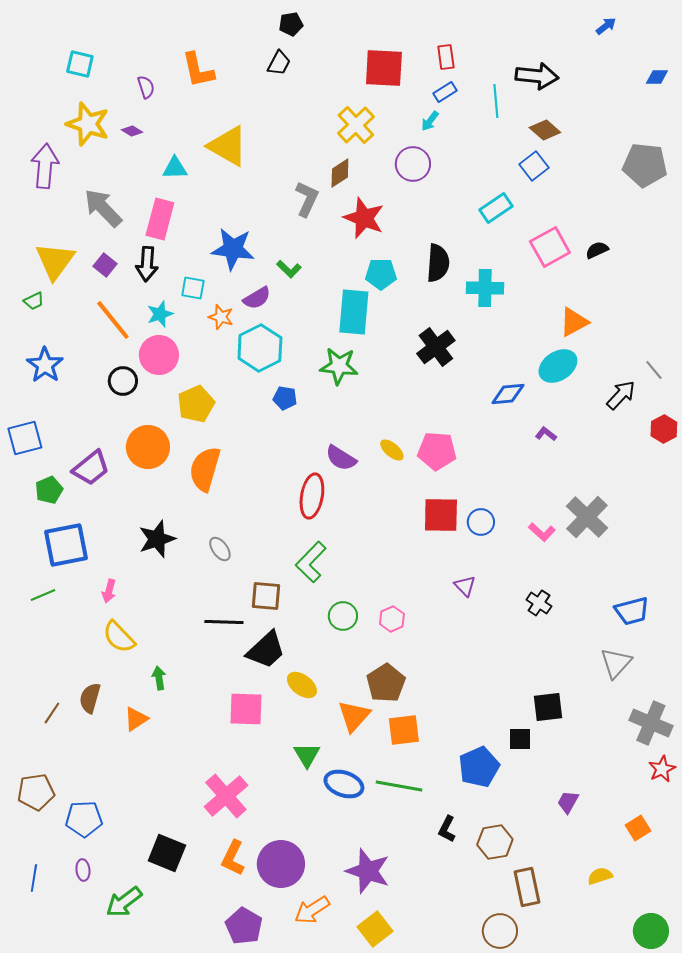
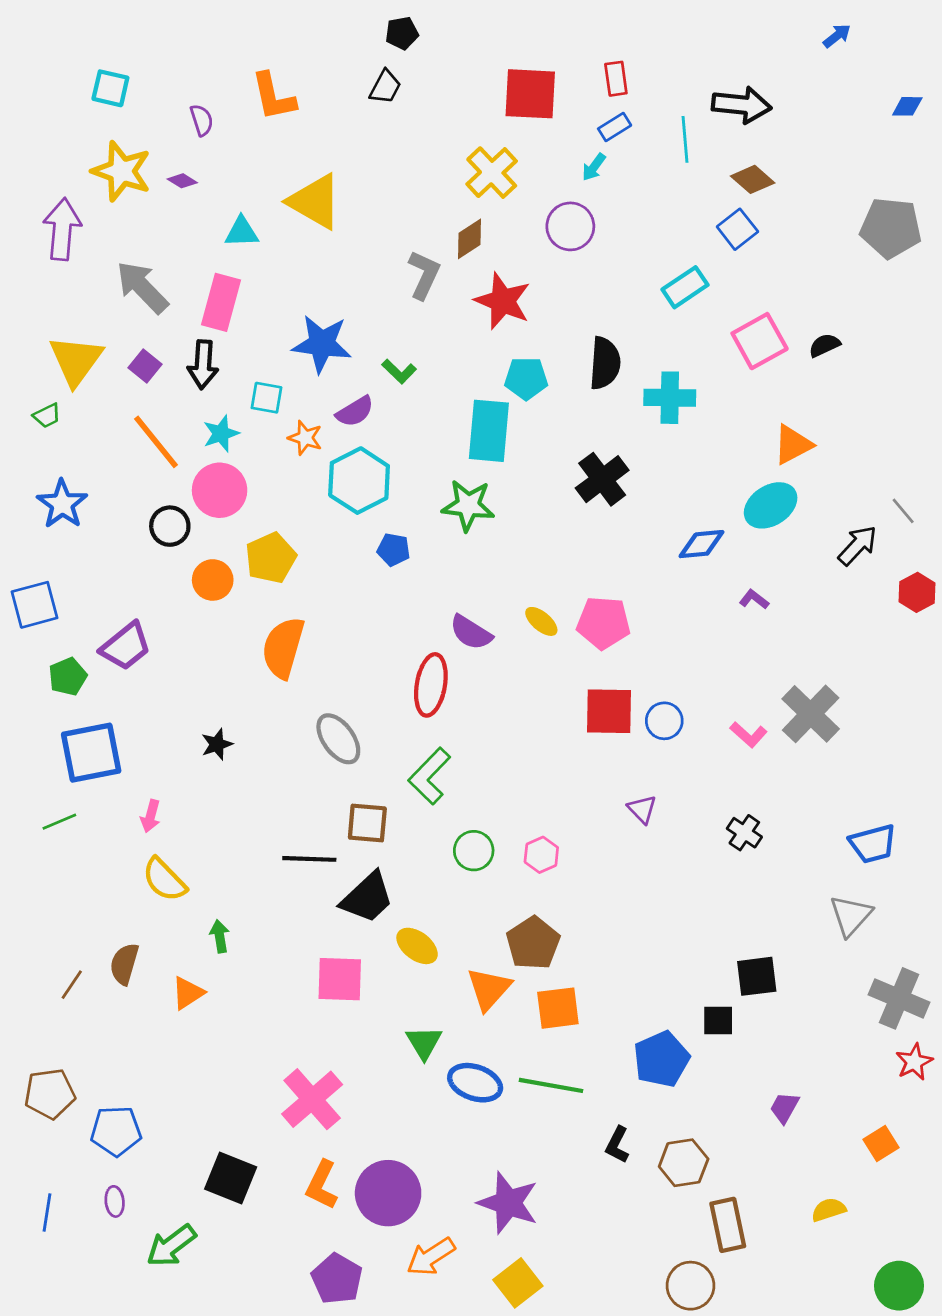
orange circle: (148, 447) -> (213, 580), moved, size x0.7
black star: (157, 539) -> (217, 744), size x0.6
gray ellipse: (220, 549) -> (338, 739), moved, size x1.5

